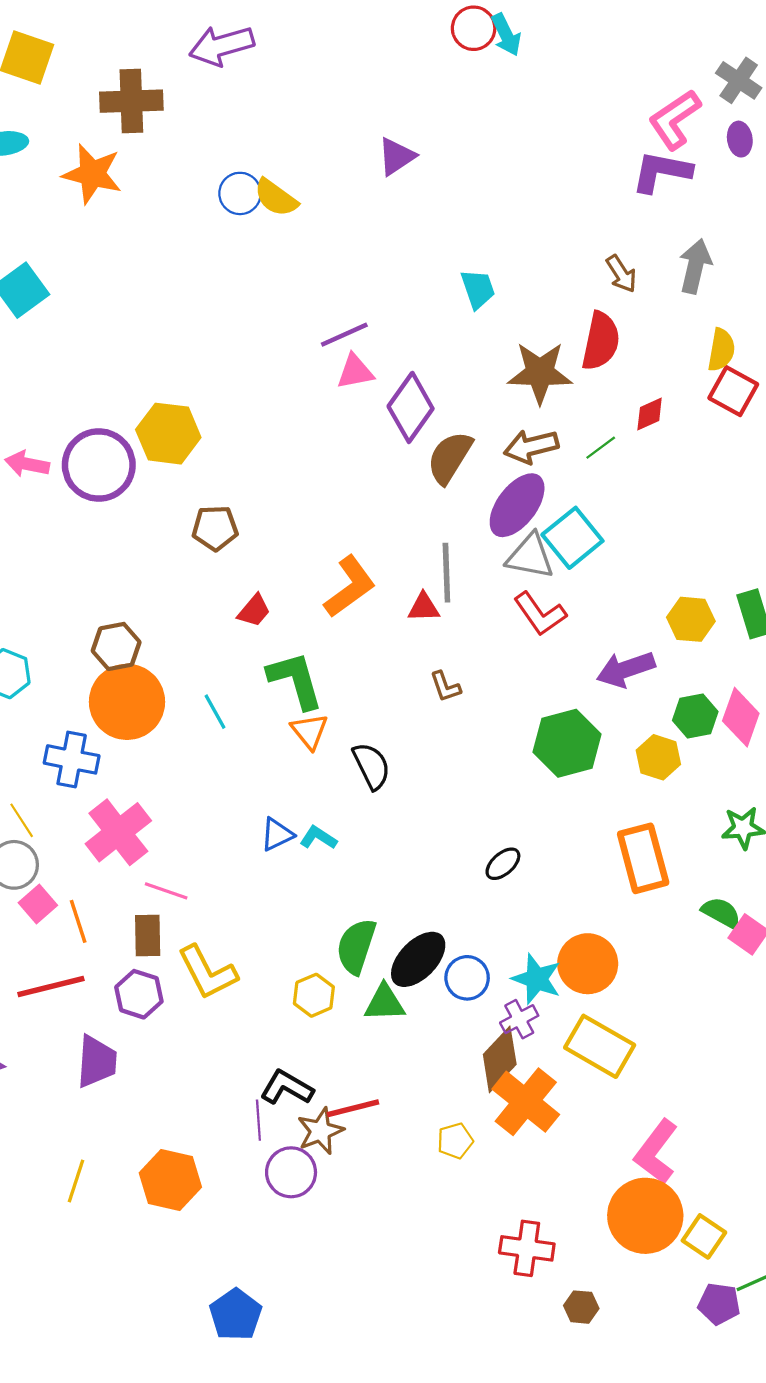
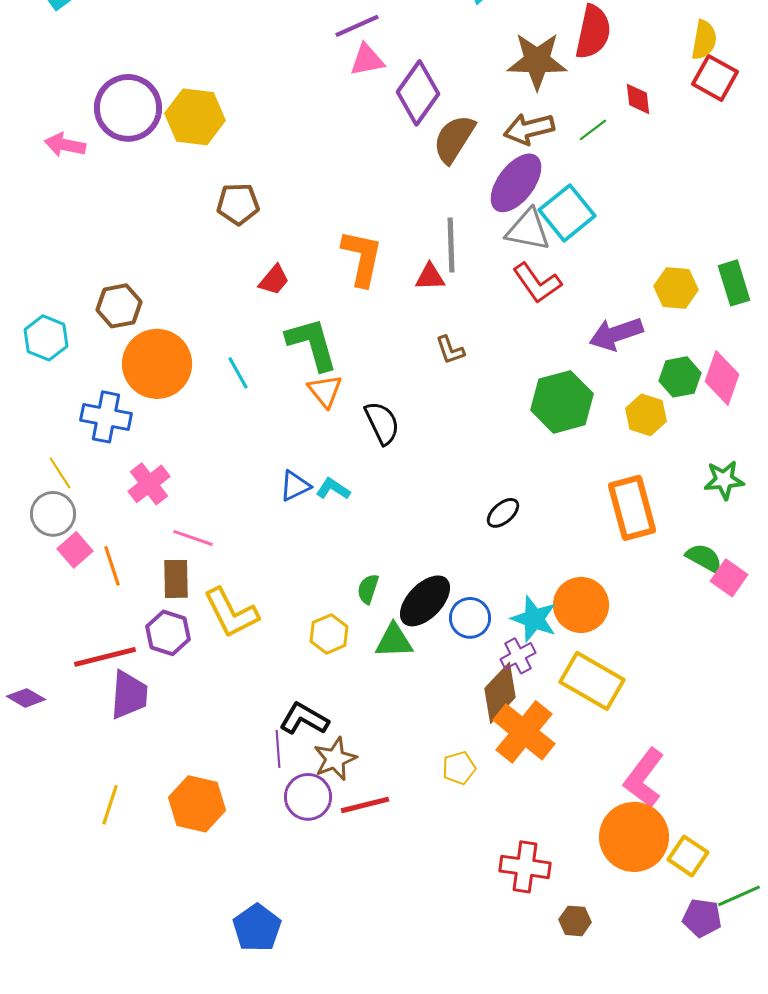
red diamond: (650, 414) -> (638, 99), turned -72
purple circle: (99, 465) -> (128, 108), moved
orange L-shape: (350, 587) -> (362, 258), turned -42
brown hexagon: (116, 646) -> (119, 306), moved
pink cross: (118, 832) -> (149, 484), size x0.7
green semicircle: (356, 946) -> (368, 589), size x0.6
red line: (51, 987) -> (105, 657), moved
red line: (353, 1108) -> (365, 805), moved

